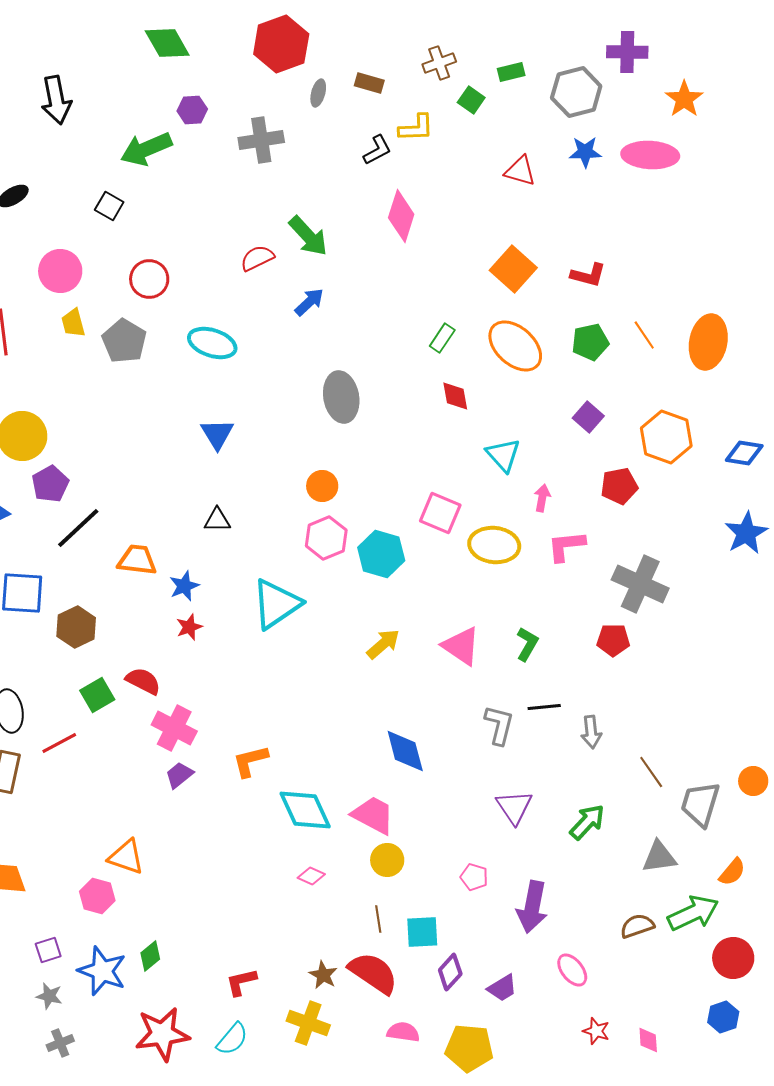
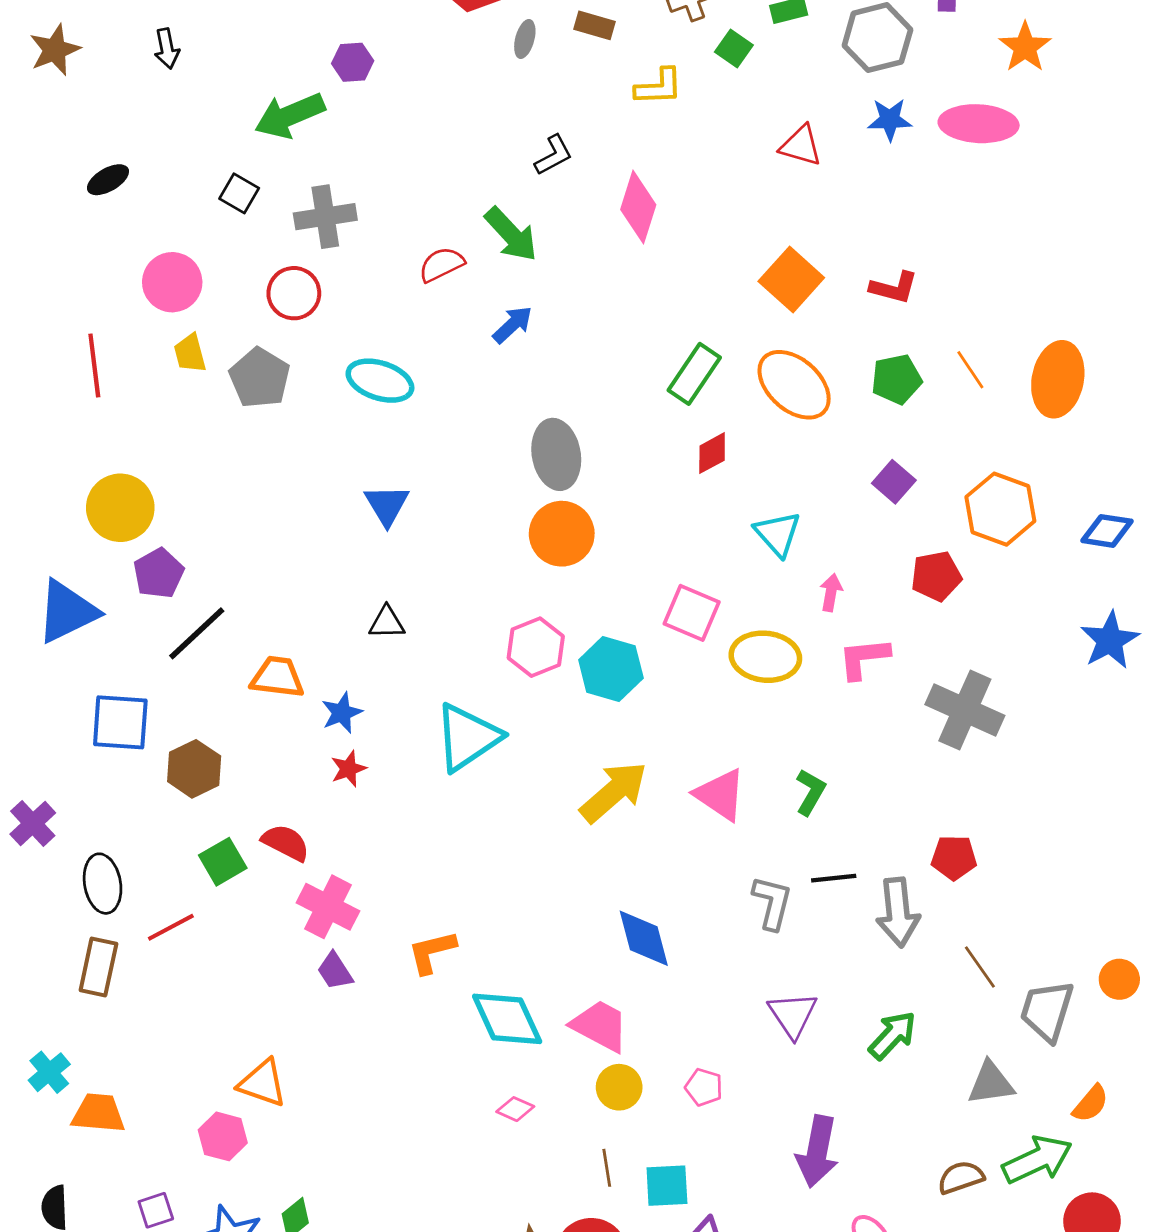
black arrow: (56, 100) -> (167, 49), size x0.6
gray cross: (261, 140) -> (325, 217), moved
black L-shape: (377, 150) -> (554, 155), moved
green rectangle: (442, 338) -> (694, 374), size x1.5
red diamond: (455, 396) -> (712, 453), turned 72
orange circle: (322, 486) -> (562, 534), moved, size x1.5
red pentagon: (613, 640) -> (954, 858), moved
yellow arrow: (383, 644) -> (614, 792), size x1.5
gray arrow: (591, 732) -> (898, 912), size x1.5
purple trapezoid: (179, 775) -> (335, 971), turned -84
pink pentagon: (474, 877) -> (704, 1087), moved

